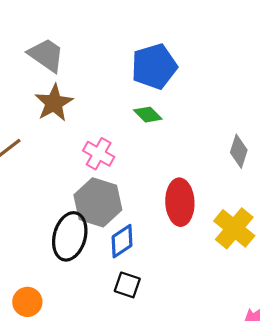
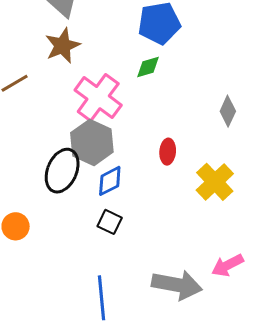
green diamond: (148, 115) -> (148, 67), turned -68
pink cross: (99, 154) -> (98, 98), size x1.6
red ellipse: (180, 202) -> (168, 152), size x0.6

